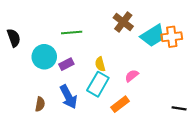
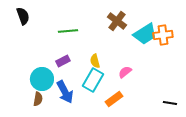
black semicircle: (14, 38) -> (23, 16), moved
cyan circle: (44, 57) -> (42, 79), moved

